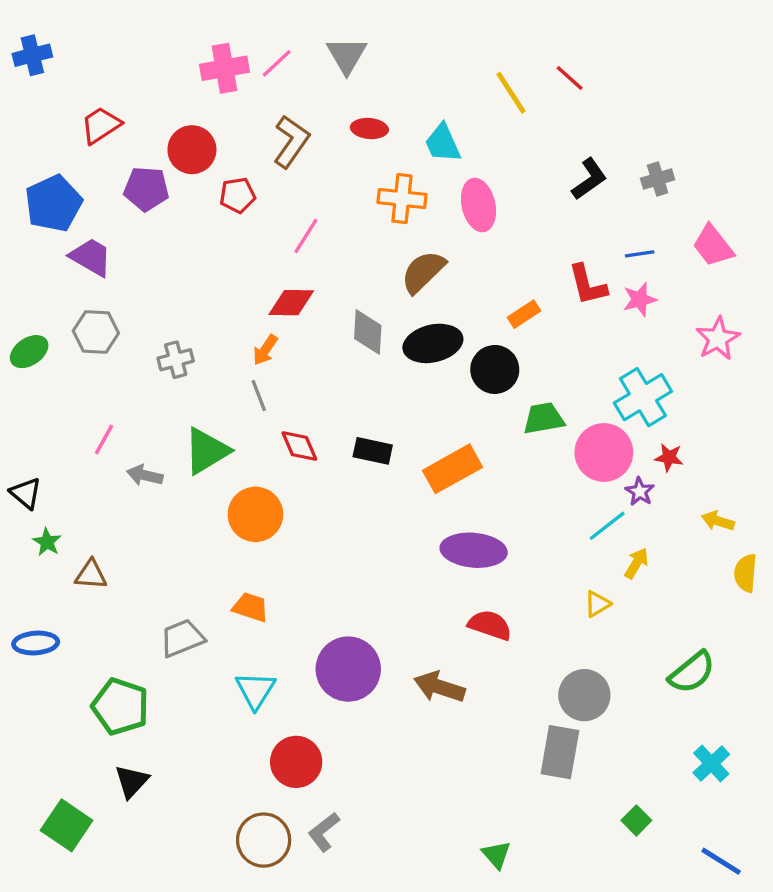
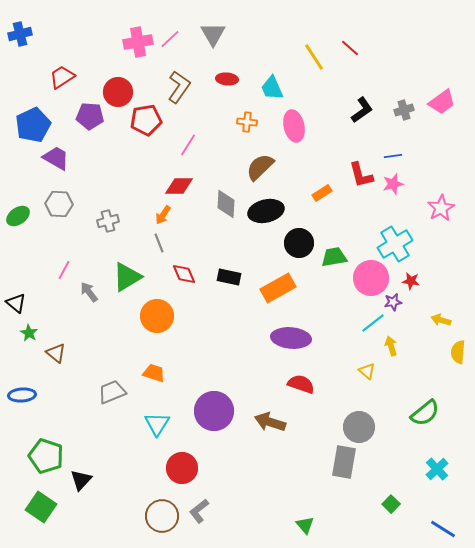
red pentagon: (238, 195) -> (146, 120), size x1.4
orange cross: (402, 199) -> (247, 122), size x0.7
pink trapezoid: (713, 246) -> (442, 102), moved, turned -88
black circle: (495, 369) -> (299, 243), moved
gray arrow: (145, 475) -> (89, 292), turned 40
purple star: (640, 492) -> (393, 302), turned 30
yellow arrow: (636, 563) -> (391, 346), turned -48
brown triangle: (91, 575) -> (56, 353), turned 35
yellow triangle: (597, 604) -> (367, 371), turned -48
green pentagon: (120, 707) -> (46, 456), moved

